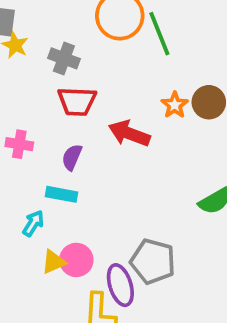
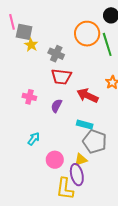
cyan rectangle: (62, 194) -> (85, 125), moved
gray pentagon: (153, 261) -> (95, 142), moved
yellow triangle: (54, 262) -> (81, 160), moved

